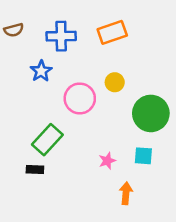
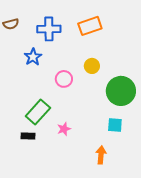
pink circle: (80, 98) -> (64, 79), size x0.7
pink star: (107, 161) -> (64, 129), moved

